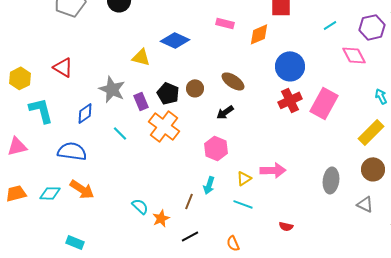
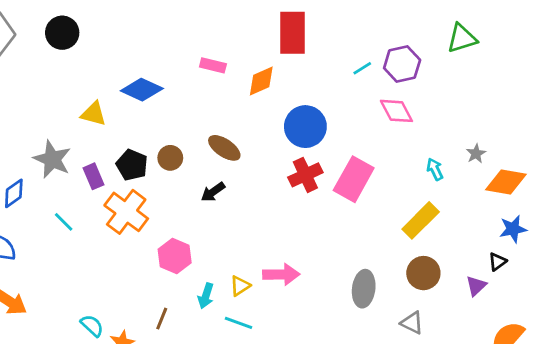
purple hexagon: (372, 27) -> (402, 64), moved
pink hexagon: (216, 148) -> (175, 256), moved
cyan arrow: (209, 185) -> (206, 296), moved

